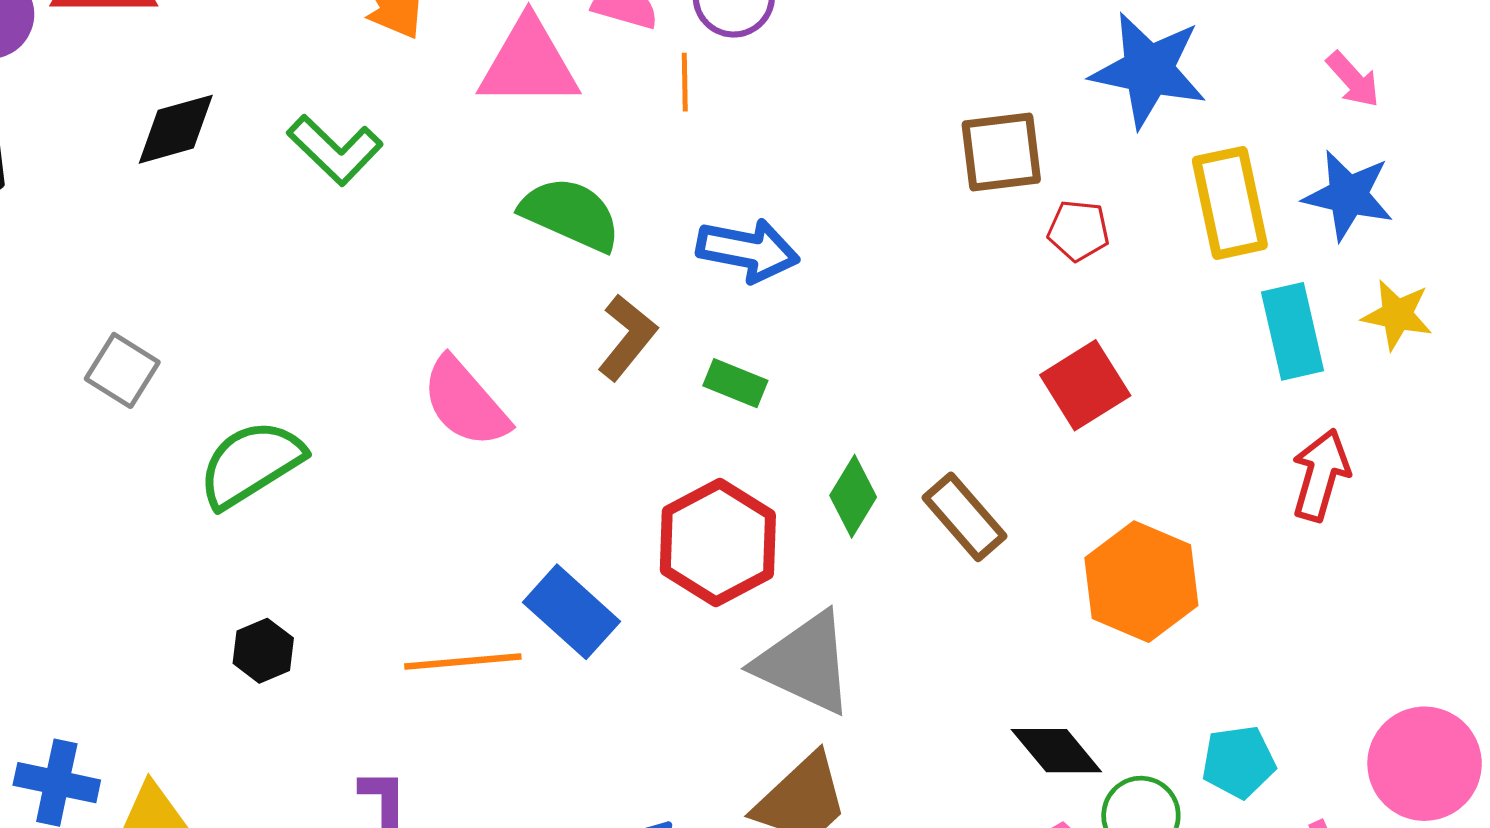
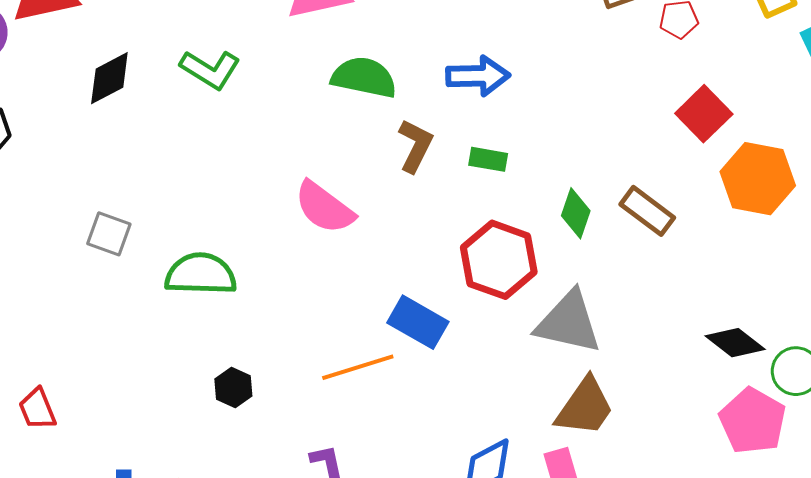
green semicircle: (251, 464) -> (201, 274), turned 46
orange hexagon: (1141, 582) -> (758, 179), moved

